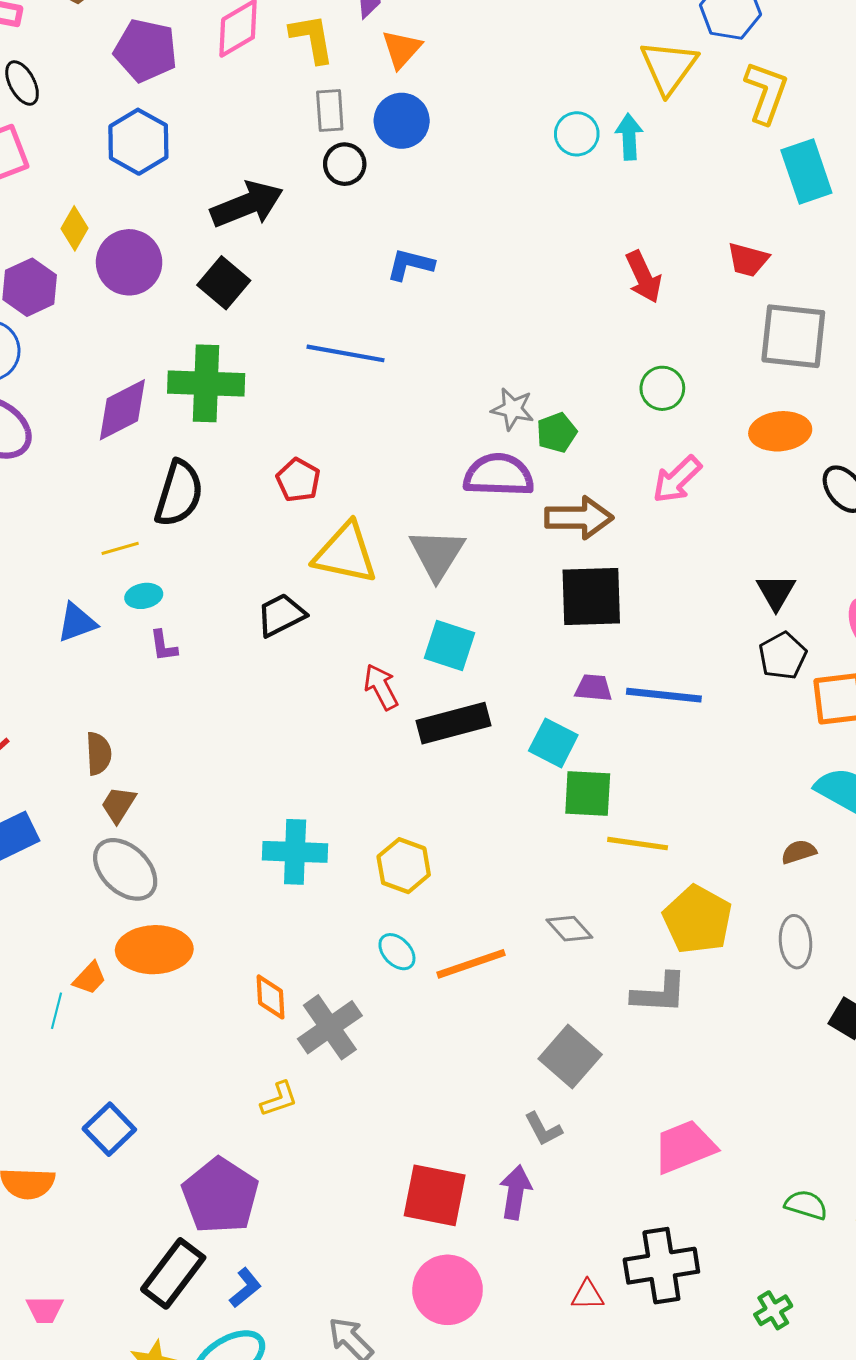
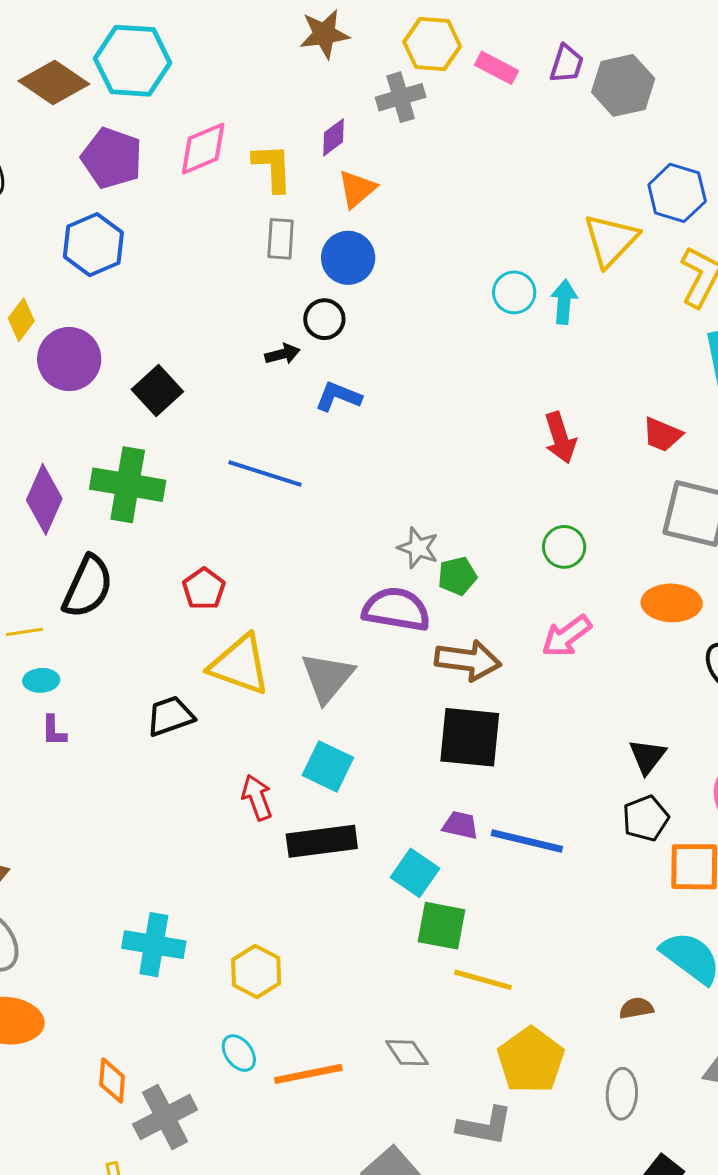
black circle: (345, 164) -> (324, 319), moved
black arrow: (247, 204) -> (282, 354), moved, size x0.5
purple diamond: (122, 410) -> (44, 499), turned -46

